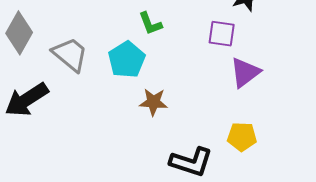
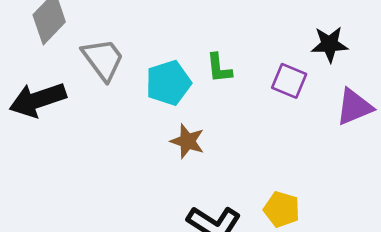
green L-shape: (150, 24) -> (219, 68), moved
purple triangle: (245, 72) -> (354, 107), moved

